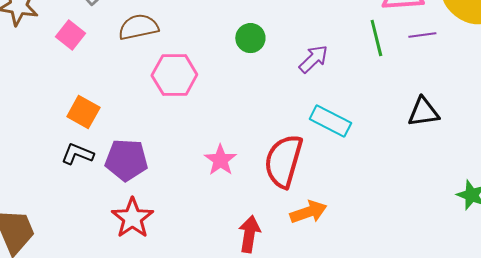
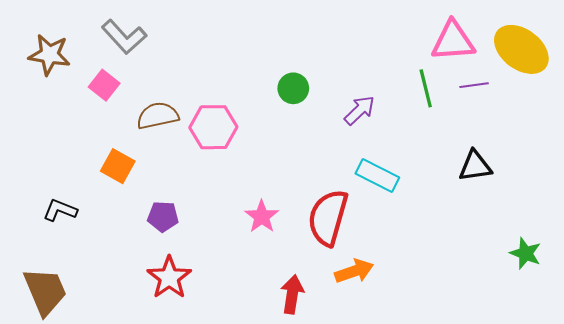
brown semicircle: (138, 27) -> (158, 116), moved
black L-shape: (77, 154) -> (60, 210), moved
purple pentagon: (126, 160) -> (163, 217), size x0.7

